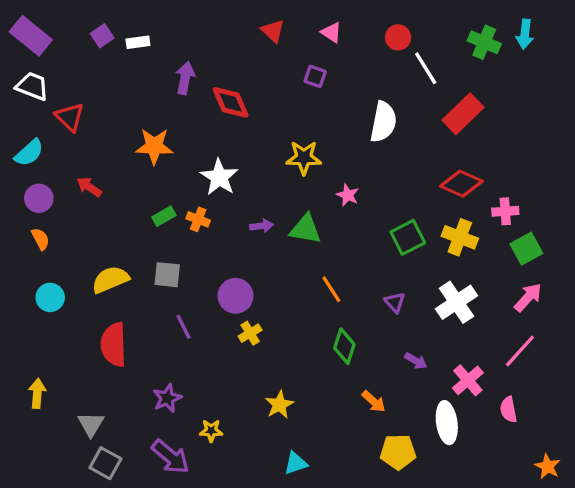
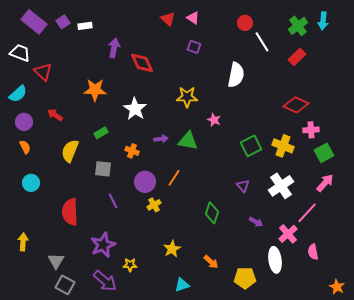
pink triangle: (331, 32) -> (193, 18), moved
purple rectangle: (31, 36) -> (34, 22), moved
green cross: (484, 42) -> (298, 26), turned 30
red rectangle: (463, 114) -> (297, 57), moved, size x0.7
red diamond: (461, 184) -> (296, 105), moved
orange cross: (198, 219) -> (132, 151), moved
yellow semicircle: (110, 280) -> (70, 151), moved, turned -45
orange line: (331, 289) -> (174, 178), moved, turned 66
pink line: (520, 351) -> (307, 213), moved
purple star: (167, 398) -> (103, 245), size x1.4
orange arrow: (374, 401) -> (211, 262), moved

